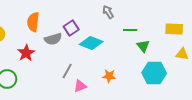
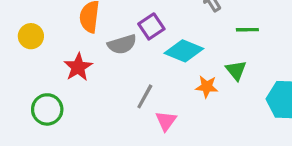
green triangle: (143, 46) -> (236, 70), moved
orange star: (109, 76) -> (207, 87), moved
pink triangle: (80, 86) -> (166, 121), turned -32

